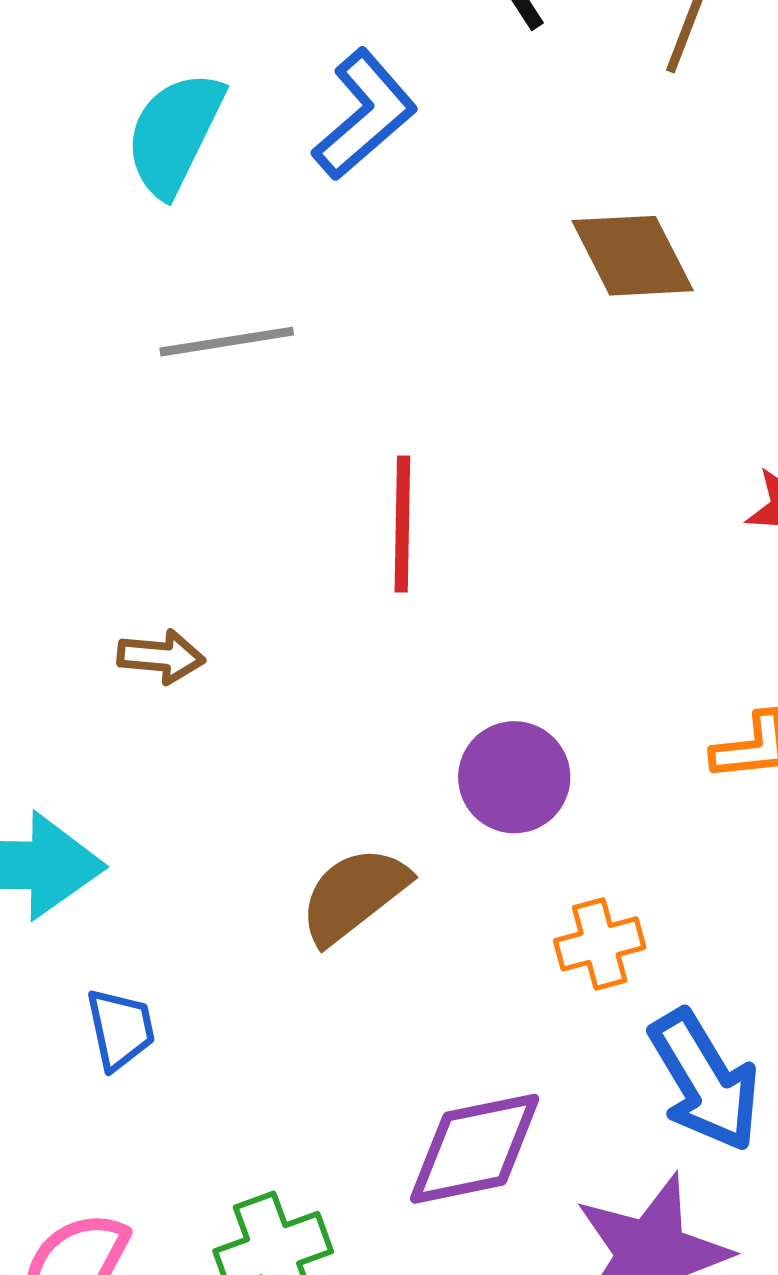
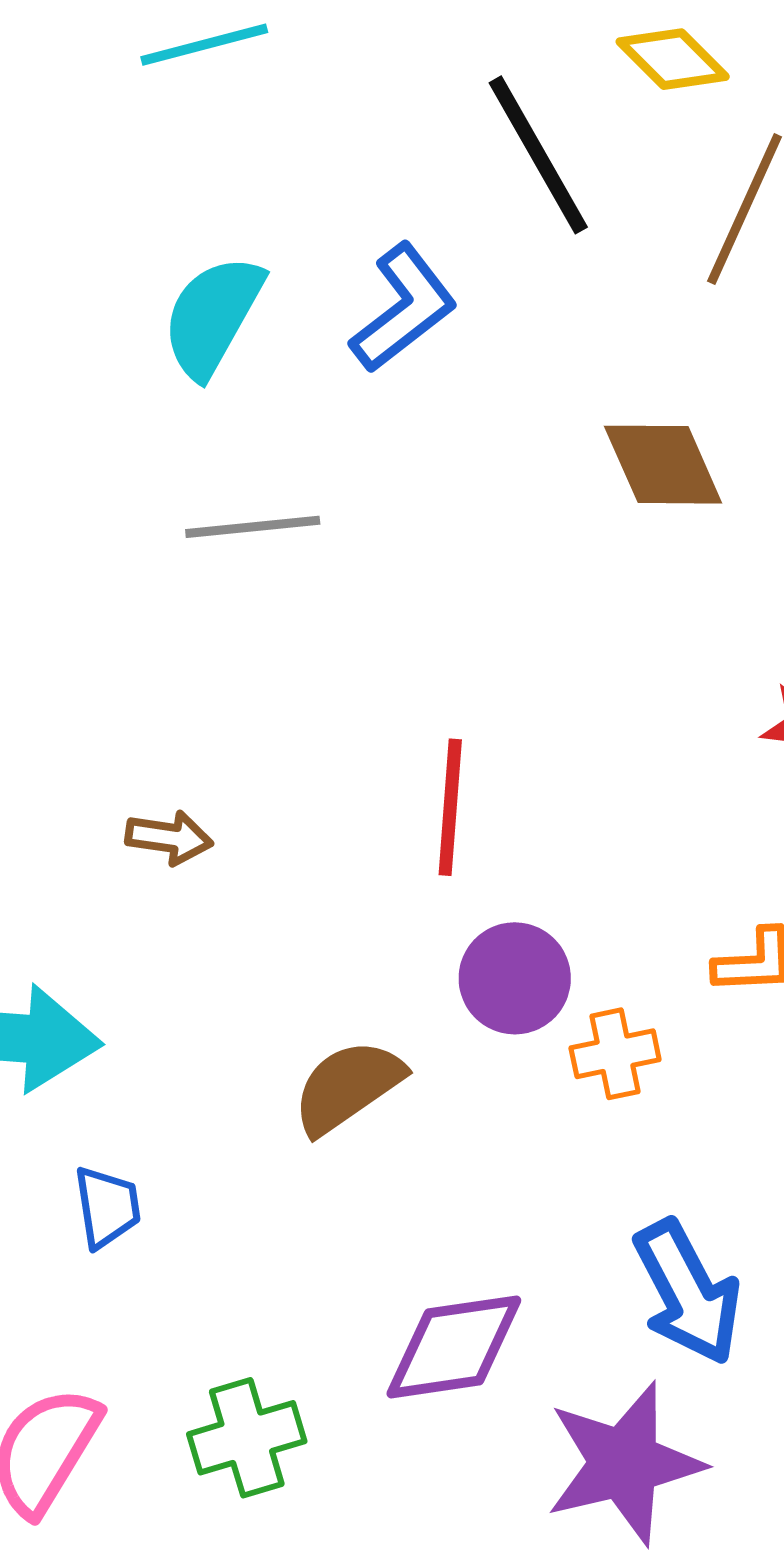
red line: (402, 524) -> (450, 807), moved
orange cross: (600, 944) -> (615, 1054), moved

